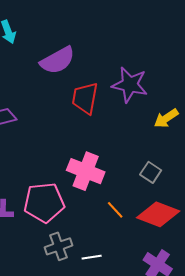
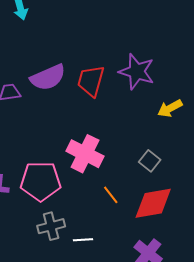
purple semicircle: (58, 60) -> (48, 77), moved
red diamond: (158, 214) -> (153, 203), turned -36

